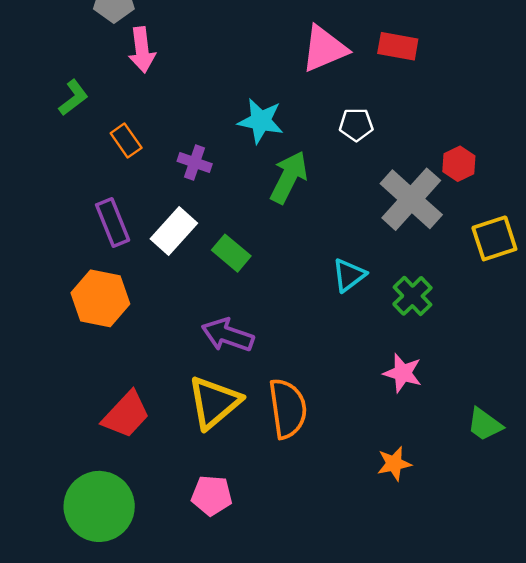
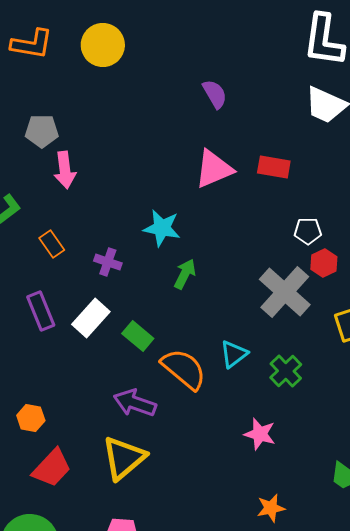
white pentagon: (356, 125) -> (308, 231), moved
green arrow: (289, 177) -> (185, 274), size x0.7
orange hexagon: (100, 298) -> (31, 418), moved, size x0.6
pink star: (403, 373) -> (260, 434), moved
orange semicircle: (288, 409) -> (184, 369), moved, turned -42

